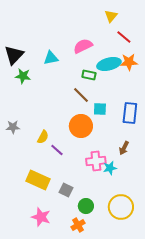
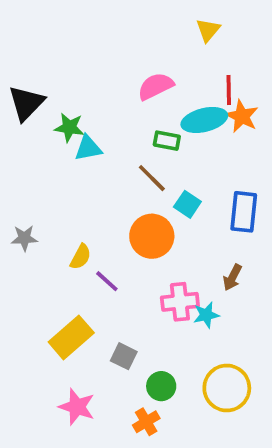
red line: (124, 37) -> (229, 90), moved, turned 49
cyan triangle: (51, 58) -> (88, 148), moved
orange star: (129, 62) -> (242, 116), turned 30
green star: (23, 76) -> (69, 127), moved
cyan square: (100, 109) -> (187, 204), turned 32
yellow rectangle: (38, 180) -> (71, 337), turned -65

